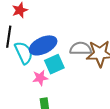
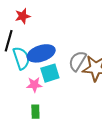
gray semicircle: (81, 49) -> (77, 61), turned -65

